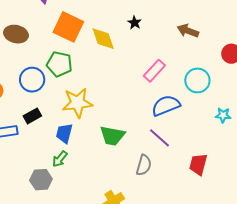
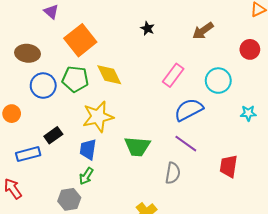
orange square: (68, 27) -> (80, 40), turned 32
brown arrow: (188, 31) -> (203, 31), turned -50
yellow diamond: (103, 39) -> (109, 75), moved
blue circle: (32, 80) -> (43, 86), moved

